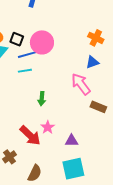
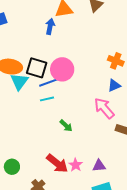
black square: (17, 39) -> (37, 68), size x1.5
green arrow: (42, 99) -> (66, 126), turned -48
pink star: (48, 127) -> (76, 165), moved

